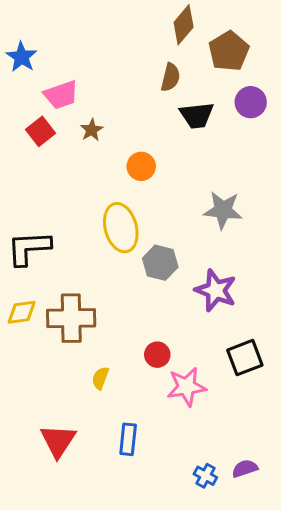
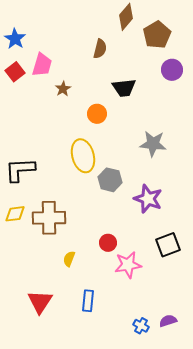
brown semicircle: (170, 77) -> (100, 49), moved
pink trapezoid: (61, 95) -> (42, 65), turned -55
black trapezoid: (197, 115) -> (124, 88), moved
red square: (41, 131) -> (15, 72), moved

